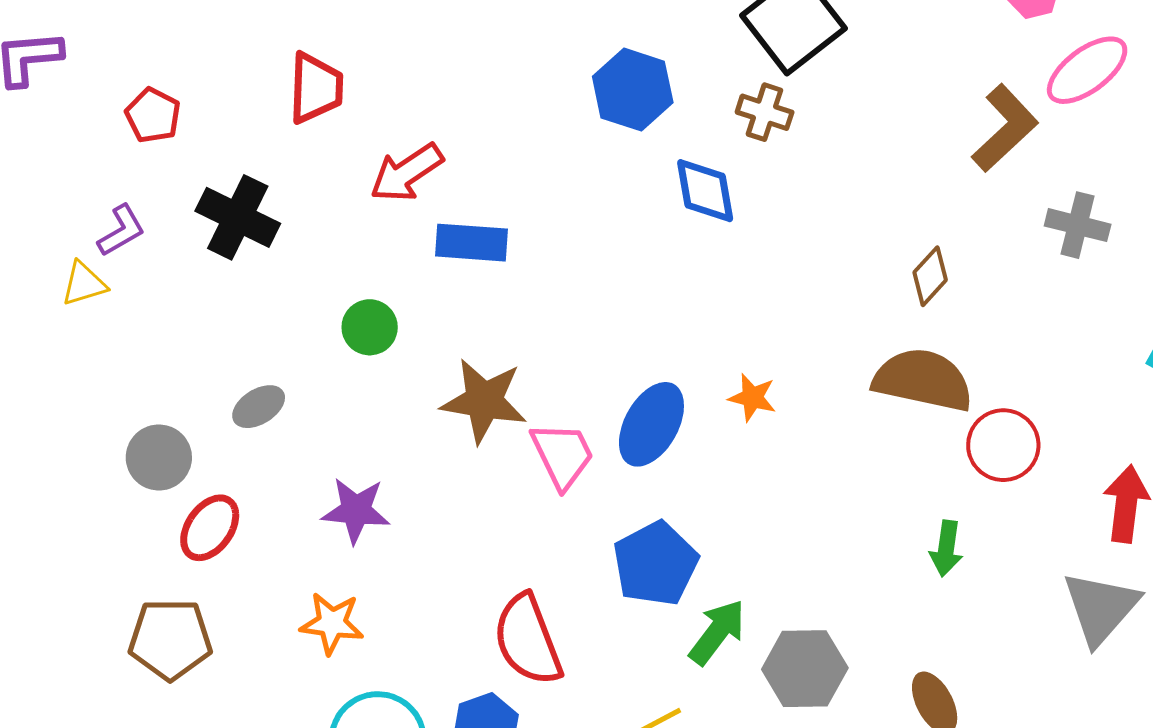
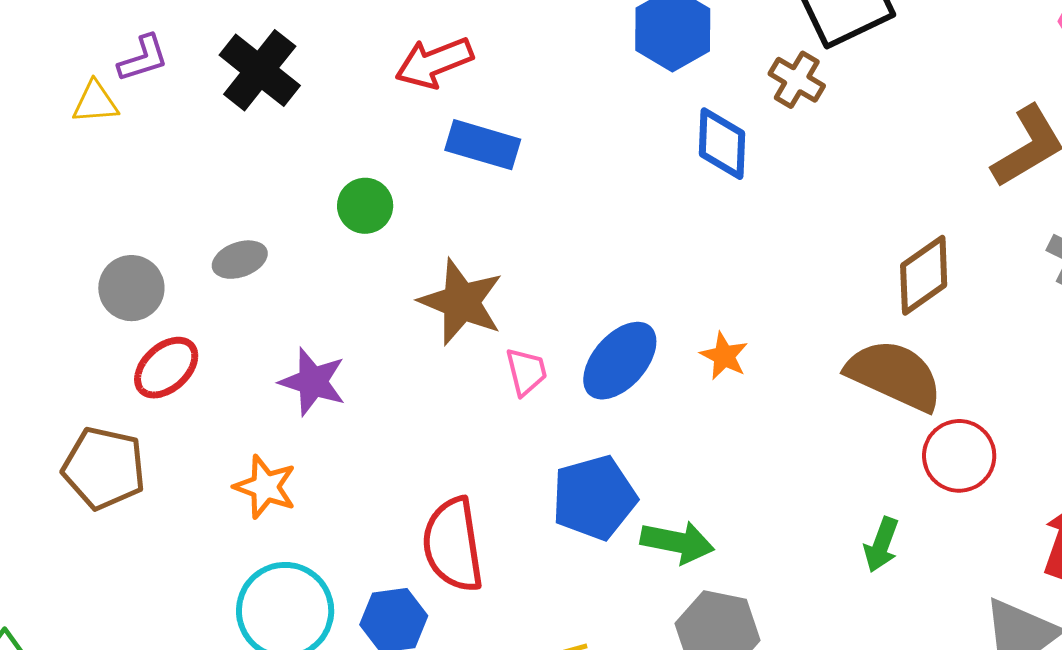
brown diamond: (930, 276) -> (924, 275), size x1.4
pink trapezoid: (562, 455) -> (526, 372), size x0.7
green arrow: (717, 632) -> (677, 542), moved, turned 52

